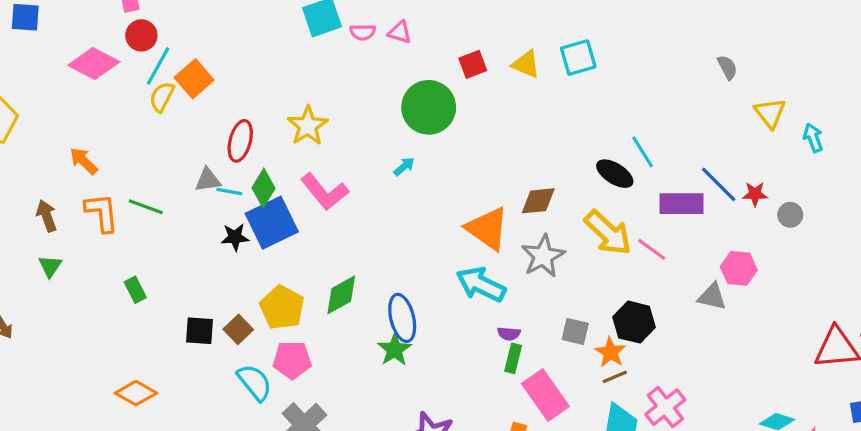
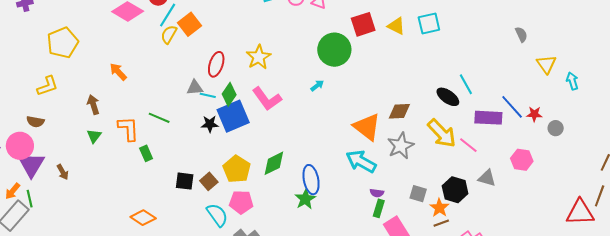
red square: (473, 64) -> (363, 24), size x1.4
green line: (146, 207) -> (159, 118), moved
orange L-shape: (102, 213) -> (128, 129), moved
gray triangle: (712, 297) -> (487, 178), moved

